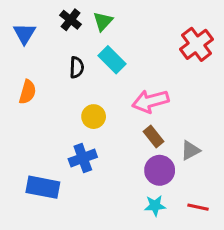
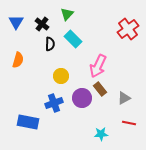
black cross: (71, 20) -> (42, 24), moved
pink arrow: (150, 101) -> (98, 66), turned -50
purple circle: (160, 170) -> (82, 98), moved
red line: (198, 207) -> (129, 123), moved

